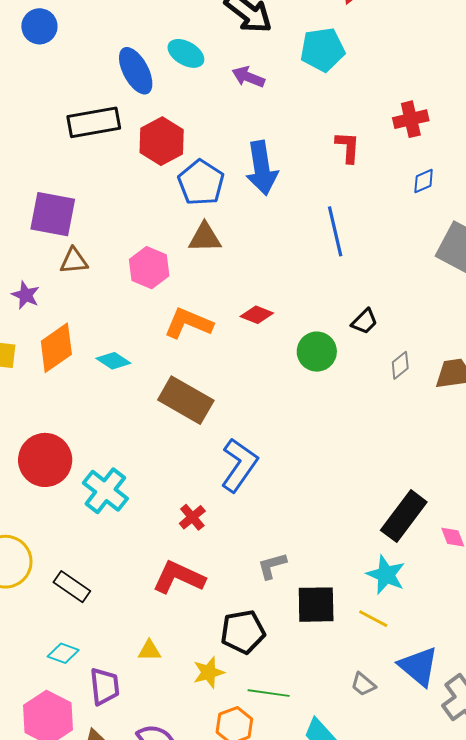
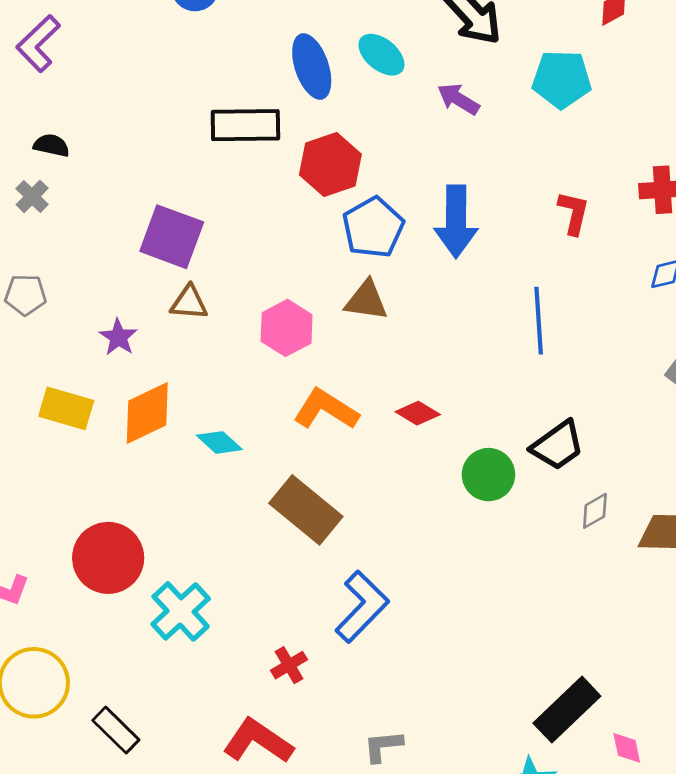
black trapezoid: (364, 321) -> (558, 445), size x1.5

